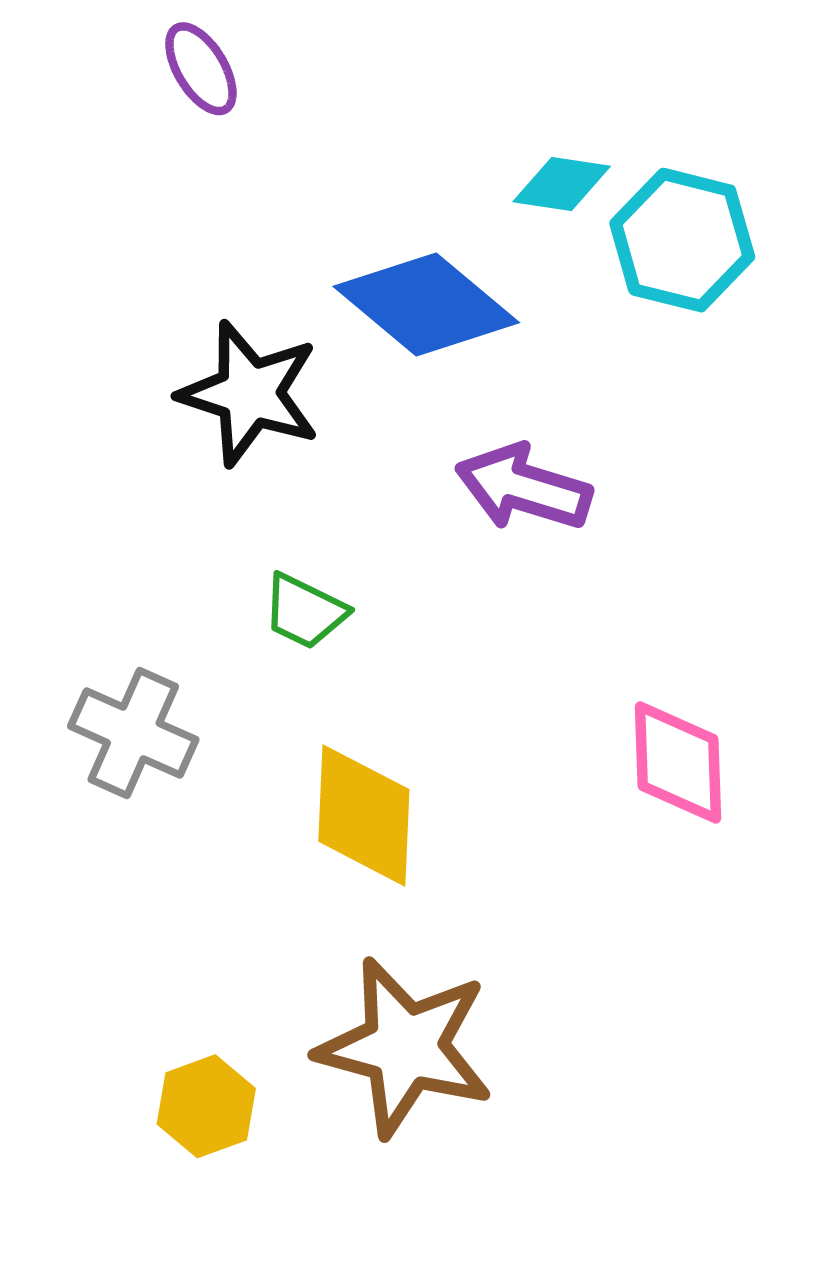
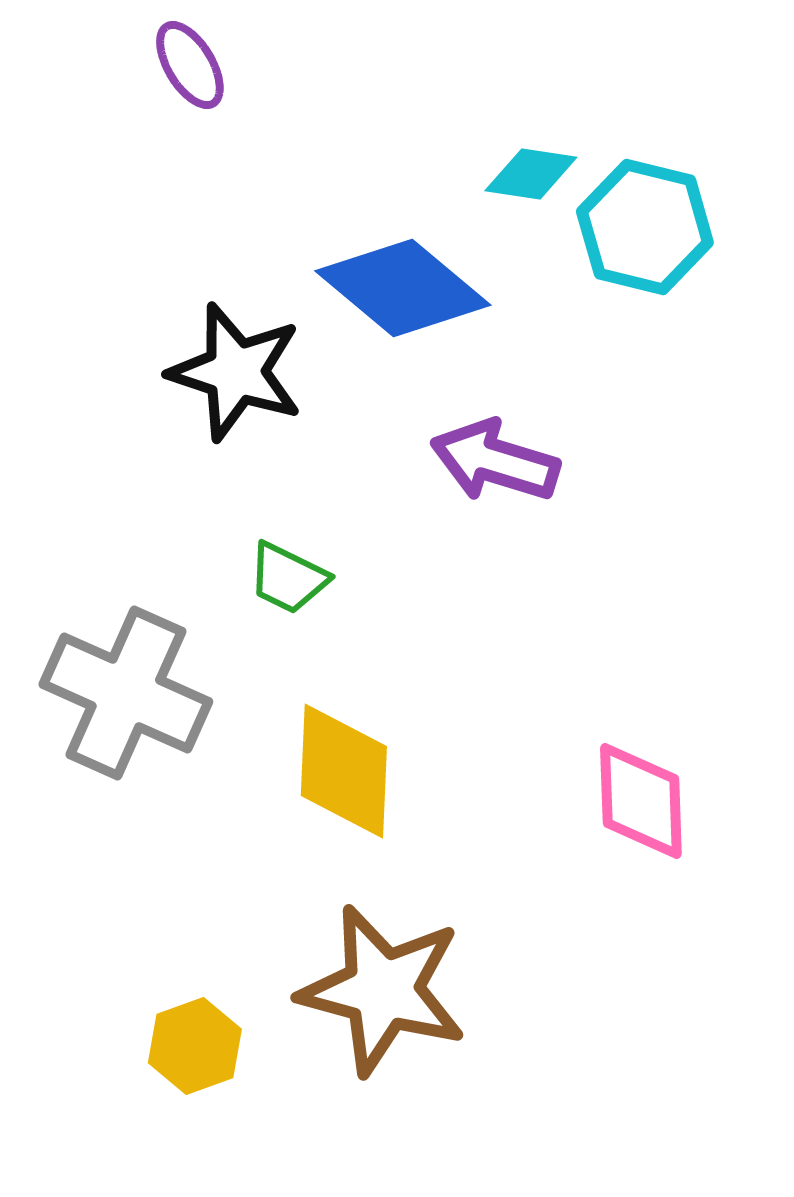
gray cross: (133, 733) -> (126, 693), size x1.4
pink diamond: (678, 763) -> (641, 801), moved

